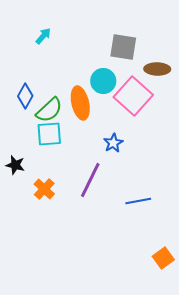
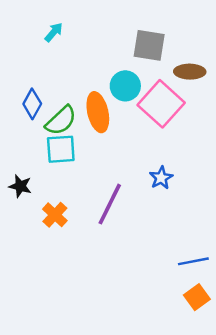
blue star: (113, 143) -> (161, 178), moved
blue line: (138, 201) -> (193, 261), moved

